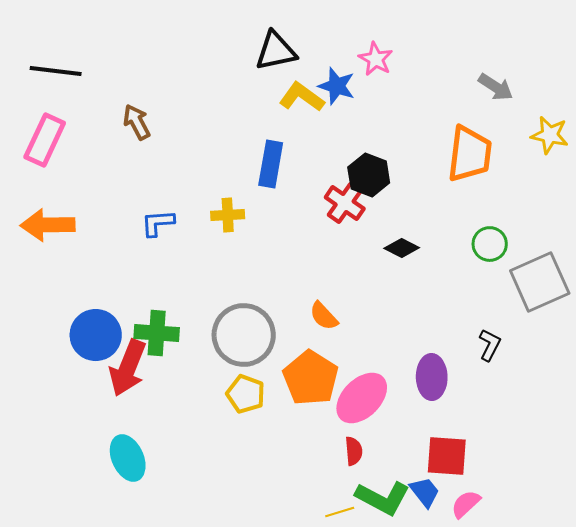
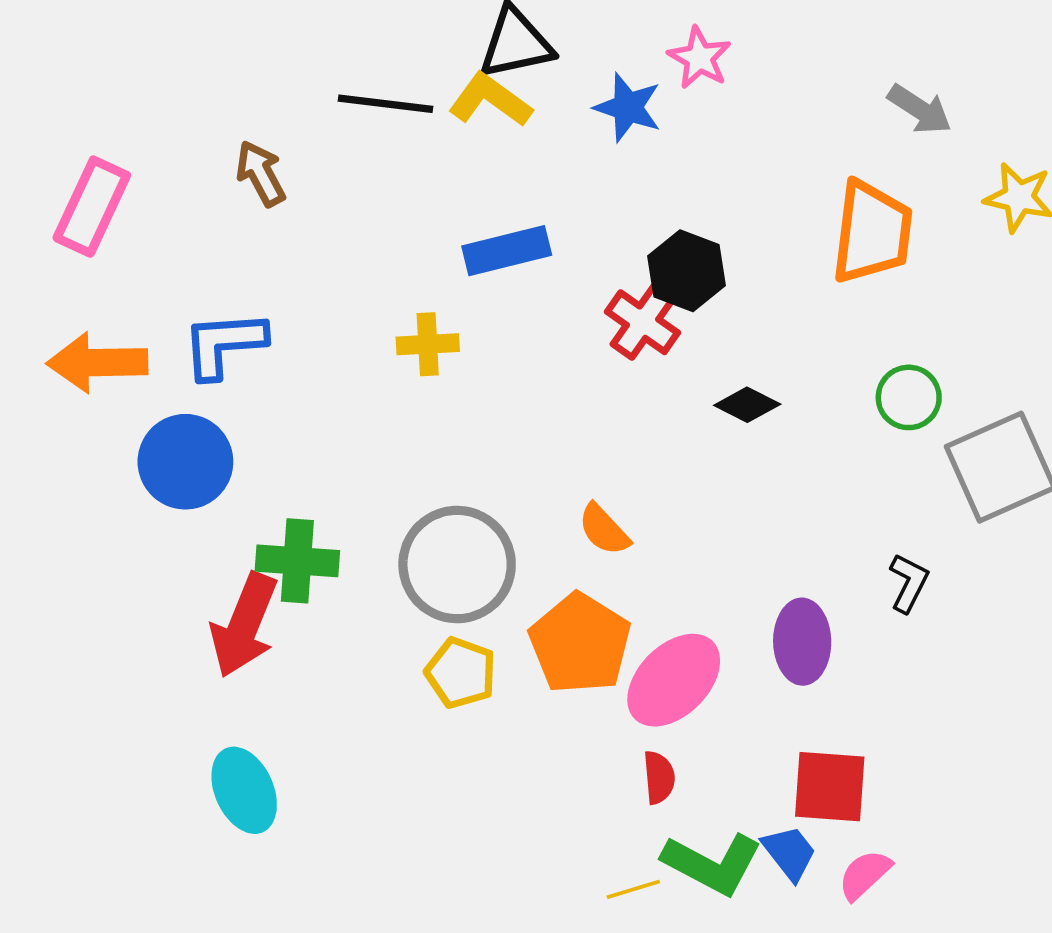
black line: (56, 71) -> (385, 104), moved
yellow L-shape: (302, 97) -> (490, 100), moved
blue rectangle: (271, 164) -> (507, 251), turned 66
blue L-shape: (158, 223) -> (224, 344), moved, size x1.4
blue circle: (96, 335) -> (185, 462), moved

